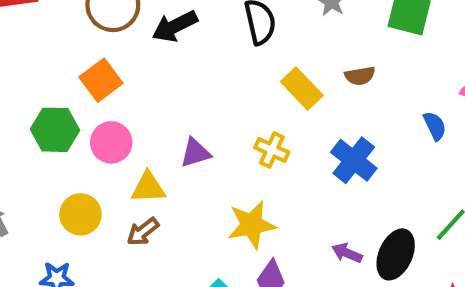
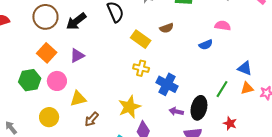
blue semicircle: (435, 126) -> (206, 45), turned 104
yellow cross: (272, 150) -> (141, 68), moved
purple triangle: (195, 153) -> (77, 55), moved
blue cross: (354, 160) -> (167, 84), moved
brown arrow: (143, 232) -> (92, 119), moved

